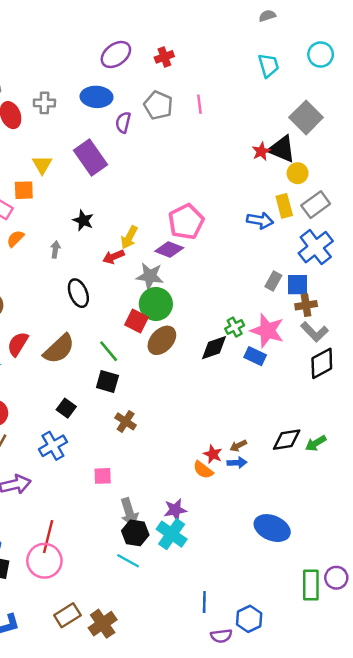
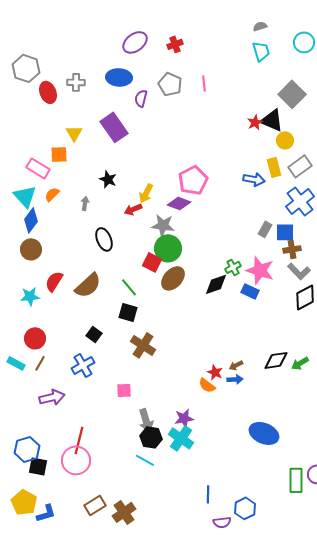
gray semicircle: (267, 16) -> (260, 26), moved
brown cross: (126, 421) -> (143, 345), size x1.4

